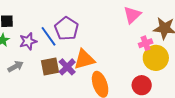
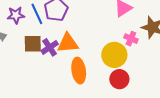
pink cross: (146, 43) -> (131, 39), turned 32
yellow circle: (156, 58) -> (114, 55), moved

